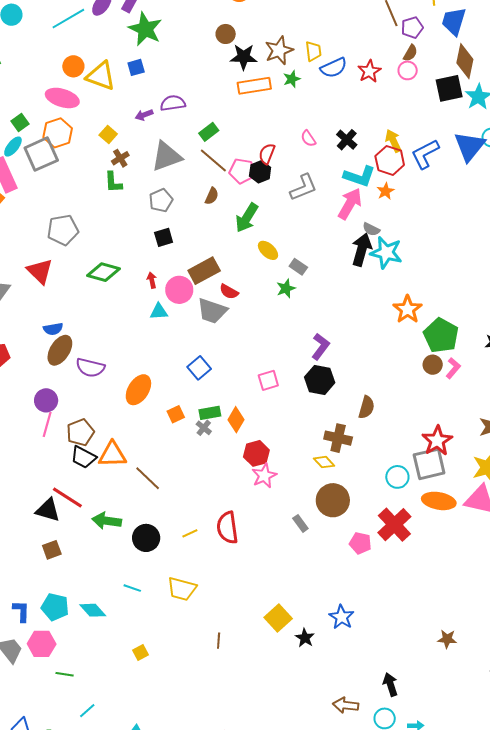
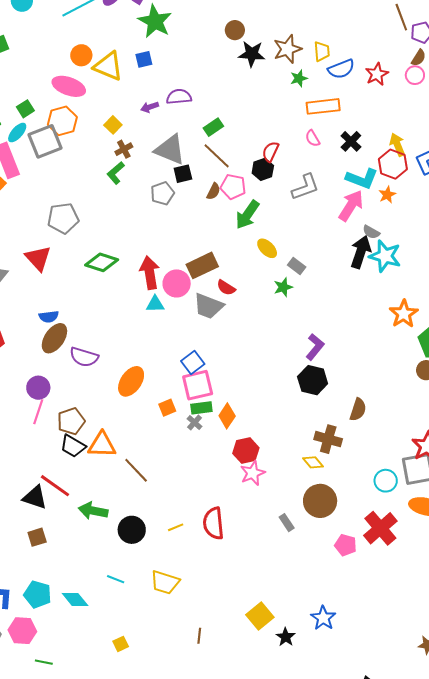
orange rectangle: (254, 86) -> (323, 106), moved
gray triangle: (166, 156) -> (170, 150), turned 40
pink pentagon: (242, 171) -> (233, 187), moved
green L-shape: (113, 182) -> (116, 173), turned 50
black square: (164, 237) -> (183, 174), moved
red arrow: (152, 280) -> (150, 273), size x2.0
pink square: (268, 380) -> (198, 385), moved, size x1.5

